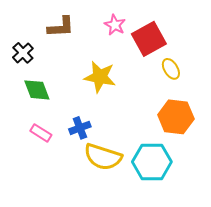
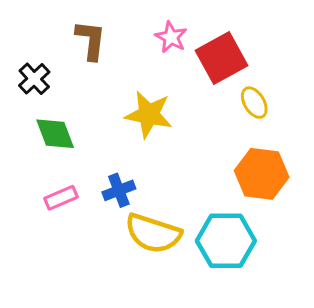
brown L-shape: (61, 27) -> (91, 40), turned -80
pink rectangle: (41, 133) -> (61, 198), turned -55

